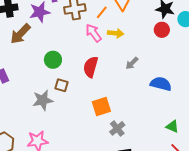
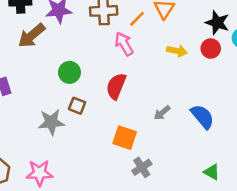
yellow arrow: (116, 33) -> (177, 51), moved
gray arrow: (132, 63) -> (162, 113), moved
blue semicircle: (161, 84) -> (202, 117), turned 30
orange square: (101, 107) -> (125, 138), turned 30

